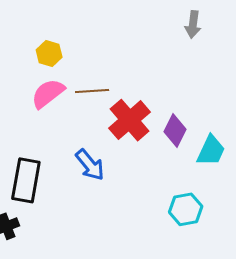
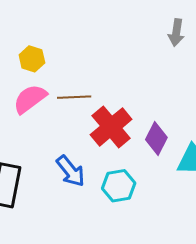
cyan hexagon: (186, 209) -> (119, 186), moved

